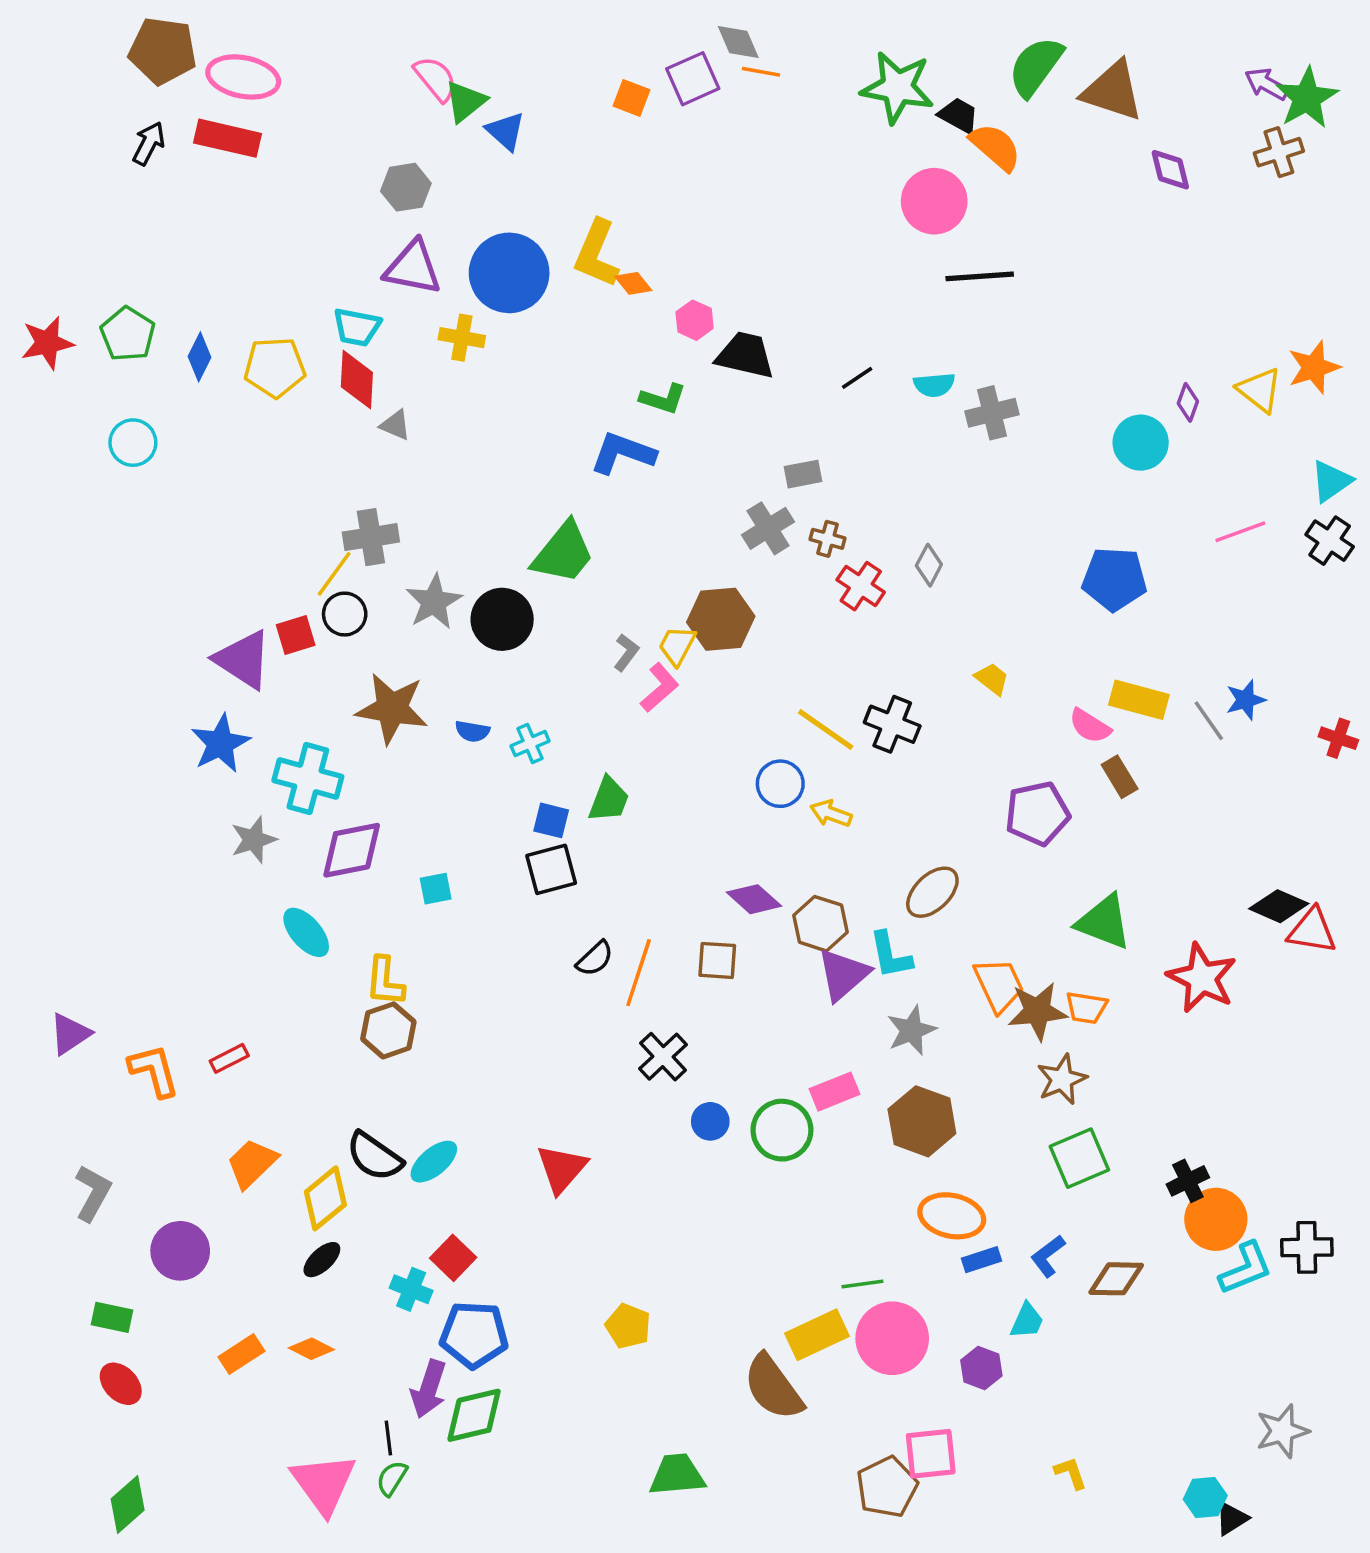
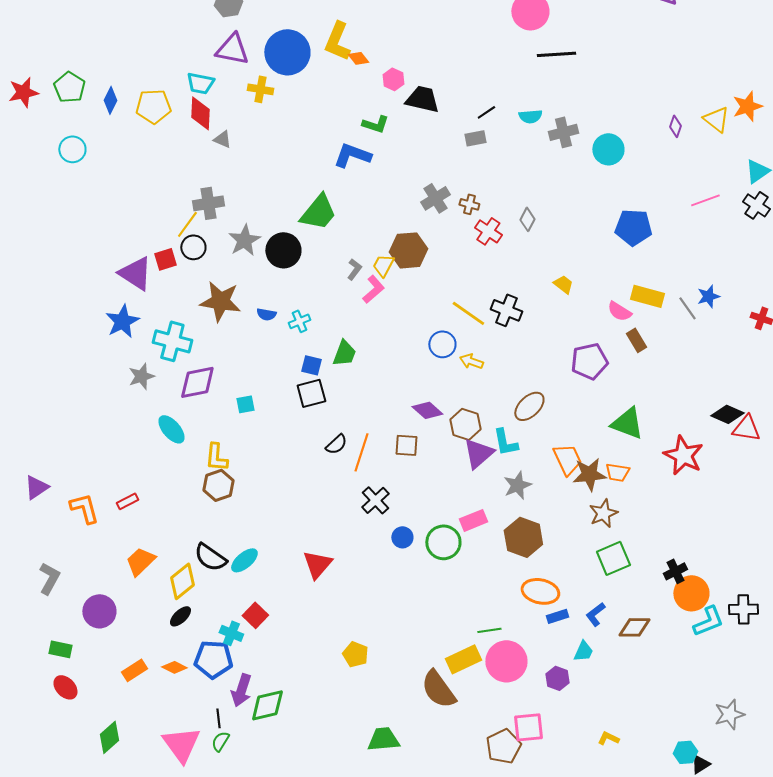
cyan circle: (1141, 443) -> (608, 149), moved
gray rectangle: (803, 474) -> (475, 138), moved
blue pentagon: (474, 1335) -> (213, 659), moved
yellow L-shape: (1071, 1473) -> (608, 738), turned -45
green diamond: (128, 1504) -> (109, 737), moved

